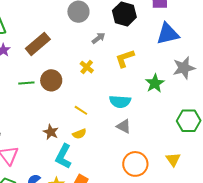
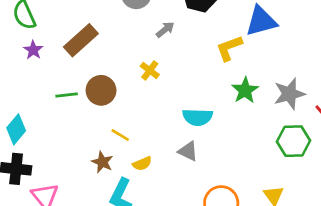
yellow L-shape: (125, 58) -> (229, 48), moved
gray star: (184, 68) -> (289, 94), moved
yellow line: (81, 110) -> (120, 135), moved
gray triangle: (124, 126) -> (188, 151), moved

